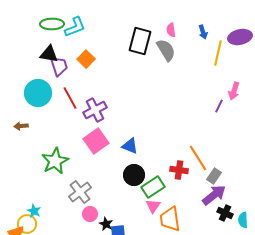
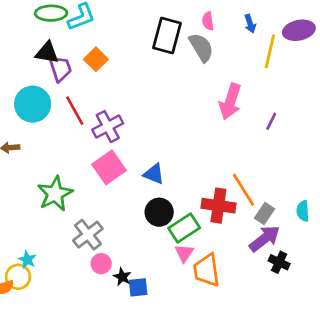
pink arrow: (234, 91) -> (230, 101), moved, size x1.5
red cross: (179, 170) -> (218, 206), size x1.4
cyan semicircle: (243, 220) -> (303, 211), moved

